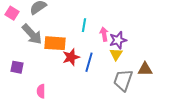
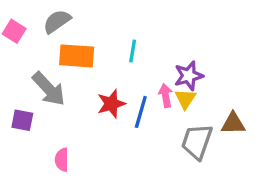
gray arrow: (32, 34) -> (49, 89), moved
pink arrow: (104, 34) -> (166, 95), moved
orange rectangle: (55, 43) -> (77, 56), moved

